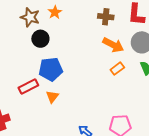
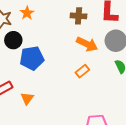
blue pentagon: (51, 69) -> (32, 58), moved
orange rectangle: (117, 69) -> (82, 71), moved

